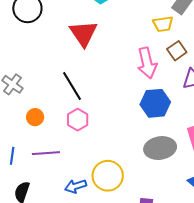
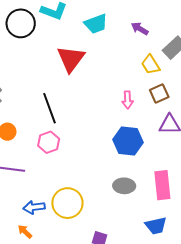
yellow trapezoid: (163, 24) -> (151, 65), turned 55
pink arrow: (147, 63) -> (128, 100), size x0.6
gray ellipse: (160, 148) -> (124, 186), size x0.7

